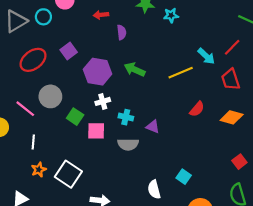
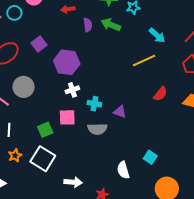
cyan arrow: (206, 56) -> (157, 35), moved
green arrow: (135, 69) -> (111, 25), moved
green square: (75, 117) -> (45, 130), moved, turned 35

